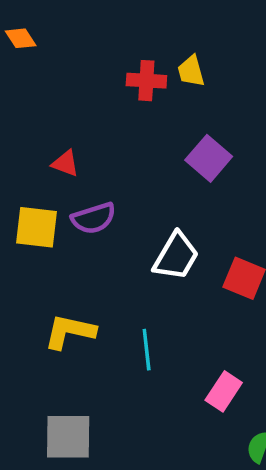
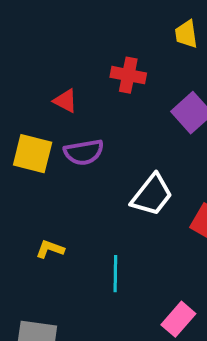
red cross: (146, 81) -> (128, 75), moved
yellow L-shape: (70, 332) -> (50, 249), size x0.6

